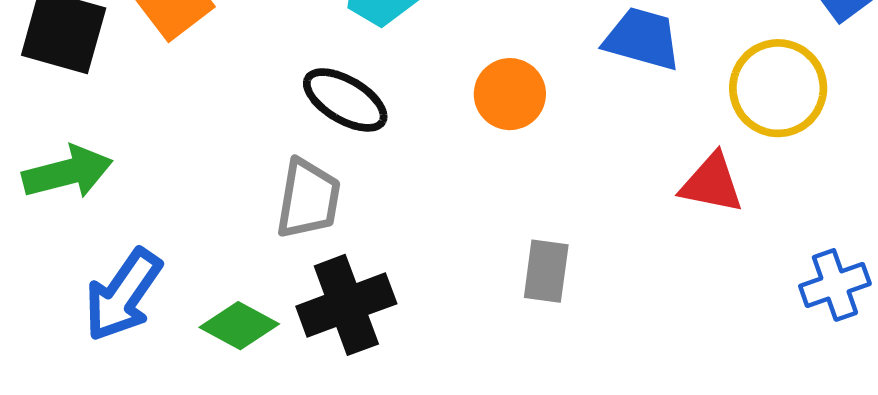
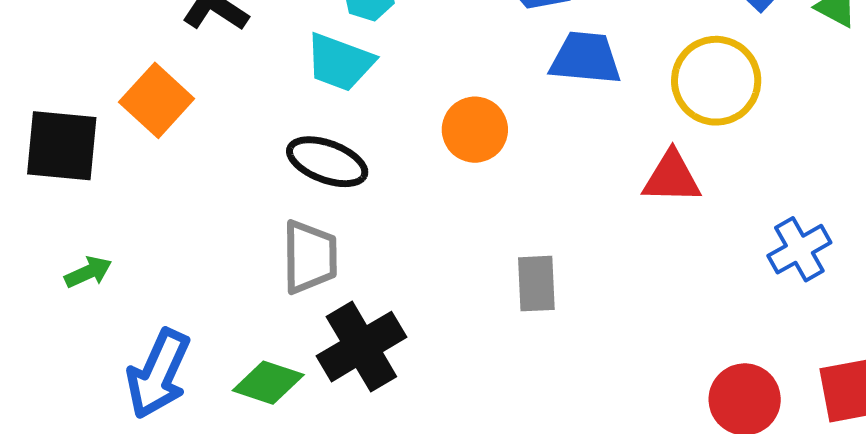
green arrow: (68, 172) -> (88, 272), size x0.6

